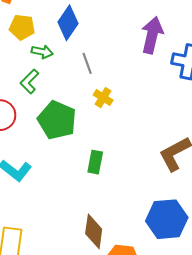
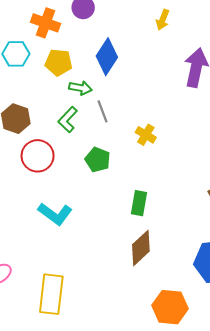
gray line: (87, 63) -> (102, 111), moved
green pentagon: (57, 120) -> (98, 160), size x0.6
brown diamond: (94, 231) -> (141, 248), moved, turned 40

